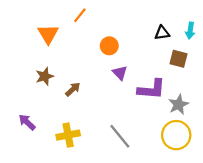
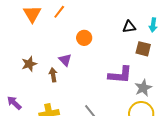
orange triangle: (48, 34) -> (32, 14), moved
purple triangle: (120, 73) -> (65, 60), moved
brown arrow: (73, 89) -> (53, 75), turned -56

